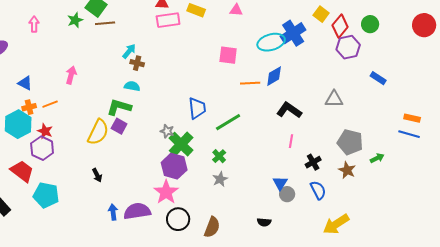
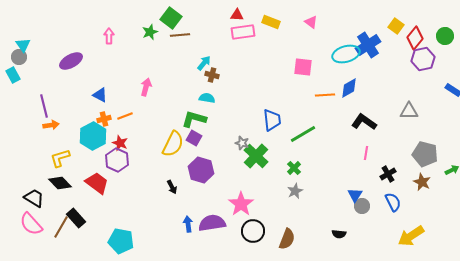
pink triangle: (236, 10) -> (311, 22), turned 32
purple hexagon: (174, 166) -> (201, 170), moved
cyan pentagon: (46, 195) -> (121, 241), moved

